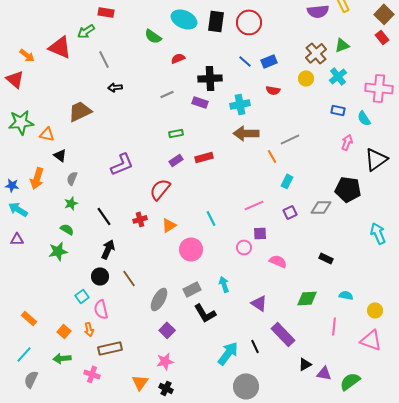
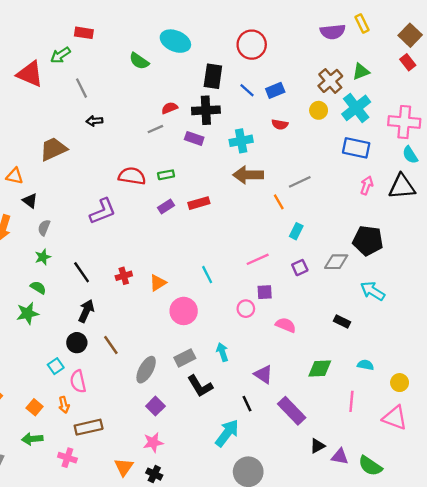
black rectangle: (216, 21) -> (213, 76), moved
red semicircle: (178, 58) -> (170, 108), moved
cyan cross: (338, 76) -> (356, 108), size x1.4
blue rectangle: (338, 110) -> (356, 148), size x1.6
cyan semicircle: (364, 118) -> (410, 155), moved
black triangle: (376, 159) -> (402, 187), moved, turned 30
red semicircle: (160, 189) -> (132, 176), moved, turned 60
cyan arrow: (378, 233) -> (373, 291), moved, turned -35
black line: (255, 346) -> (247, 404), moved
green semicircle: (350, 381) -> (370, 466), turned -110

